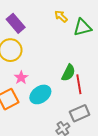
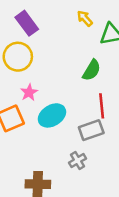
green semicircle: (68, 73) -> (92, 70), moved
gray rectangle: (80, 113) -> (91, 130), moved

